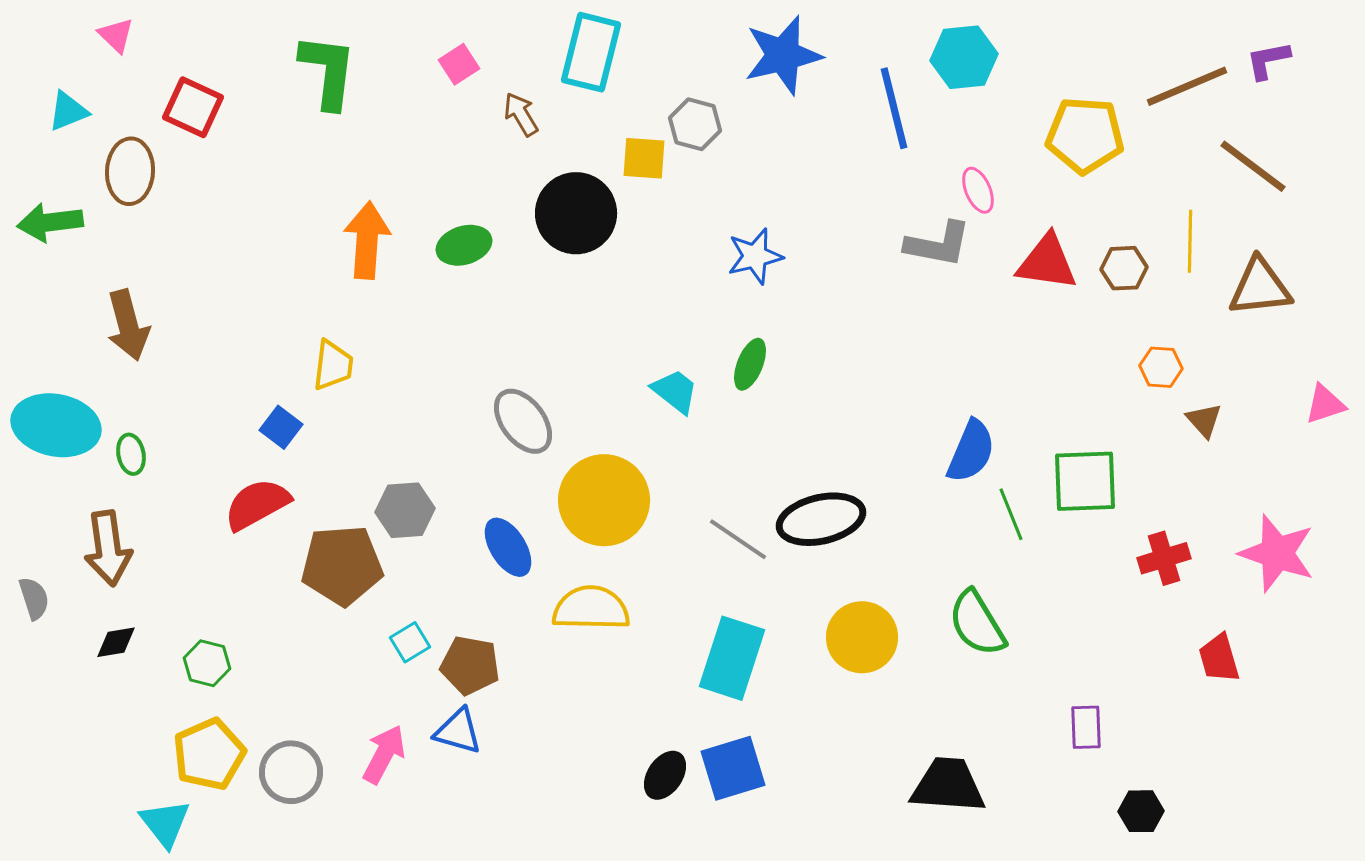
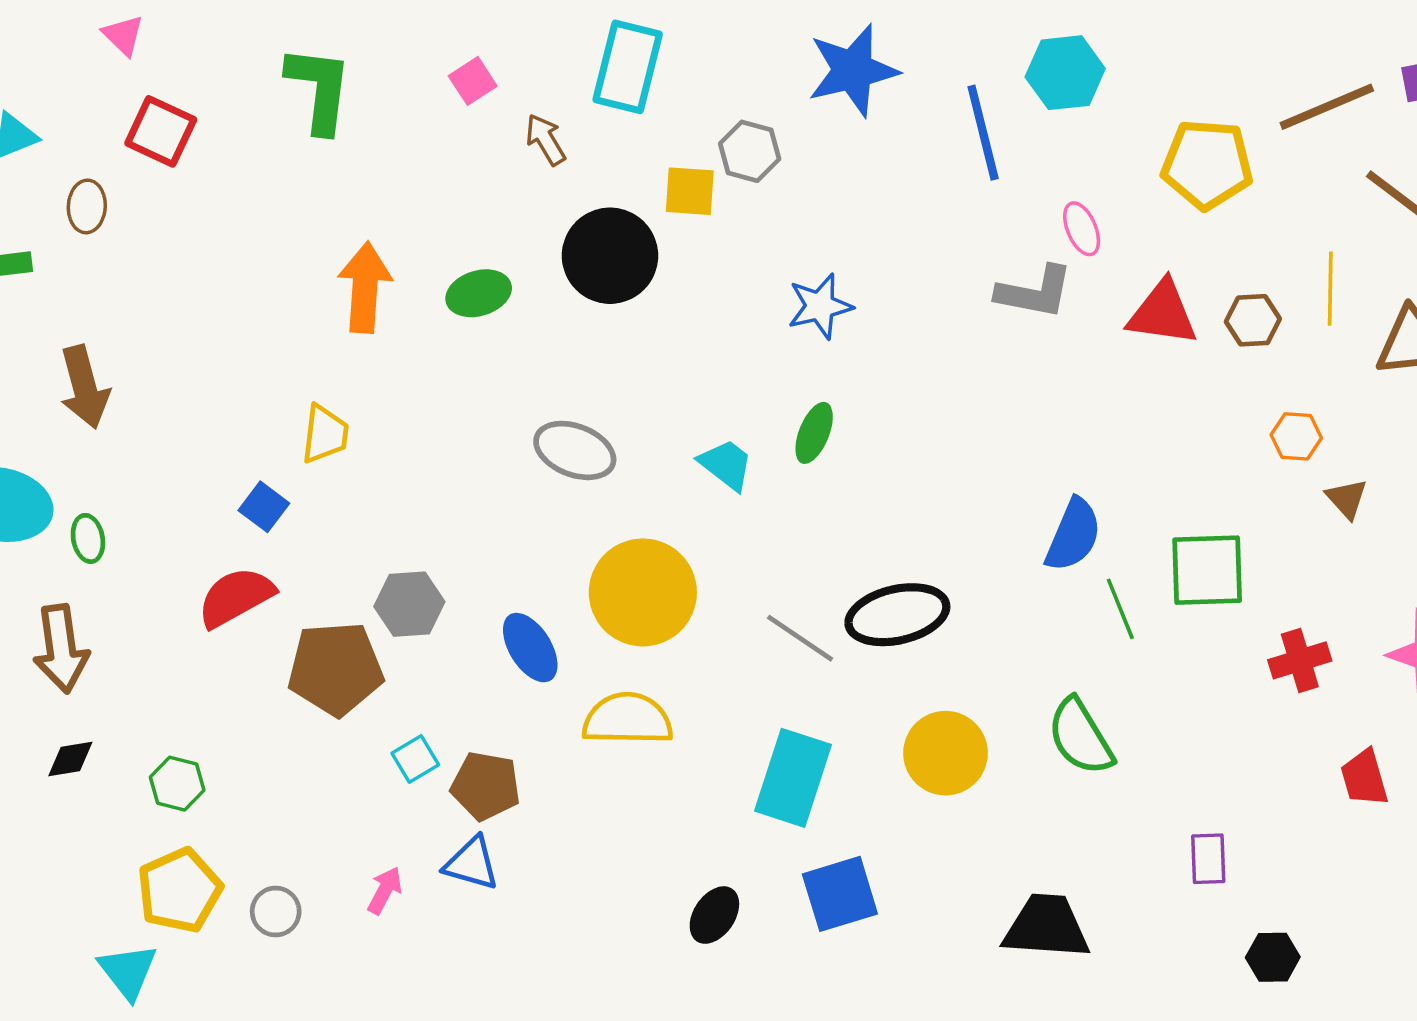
pink triangle: (116, 35) -> (123, 35), moved
brown ellipse: (130, 171) -> (87, 206), size x0.7
gray ellipse: (523, 421) -> (575, 450), moved, turned -32
pink arrow: (384, 754) -> (385, 890), size x0.7
blue square: (733, 768) -> (840, 894), moved
gray circle: (291, 772) -> (276, 912), size x0.7

